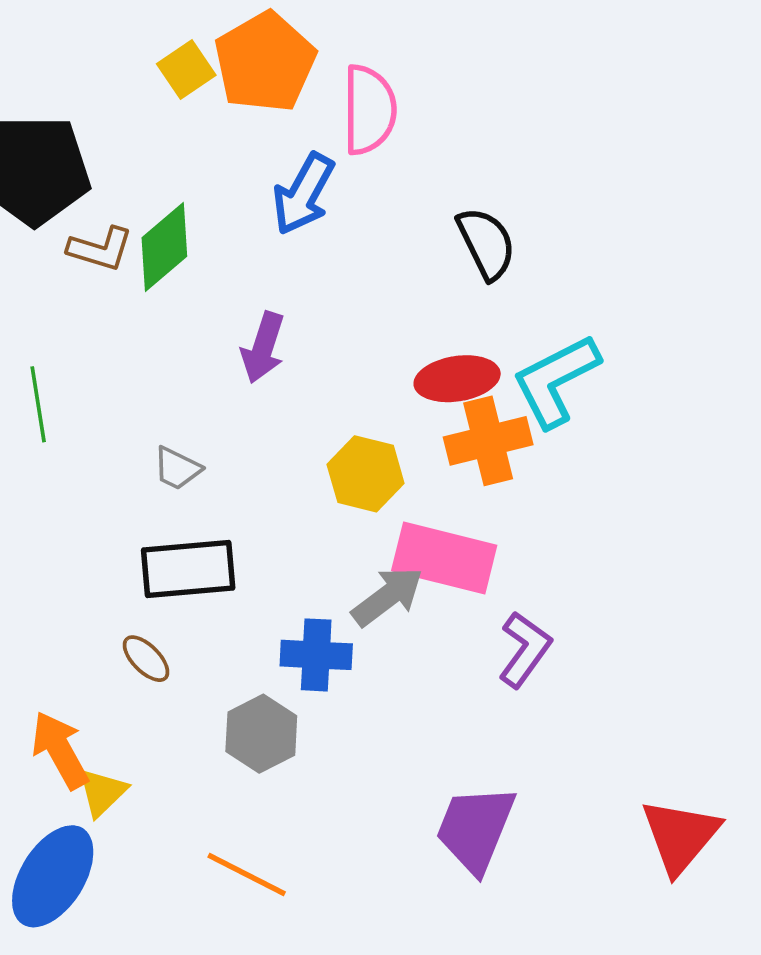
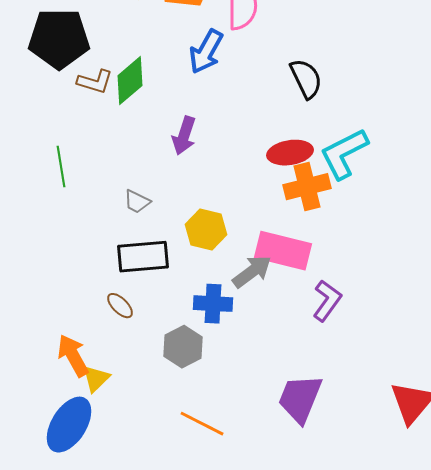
yellow hexagon: (366, 474) -> (206, 230), moved
orange line: (247, 875) -> (202, 424), moved

